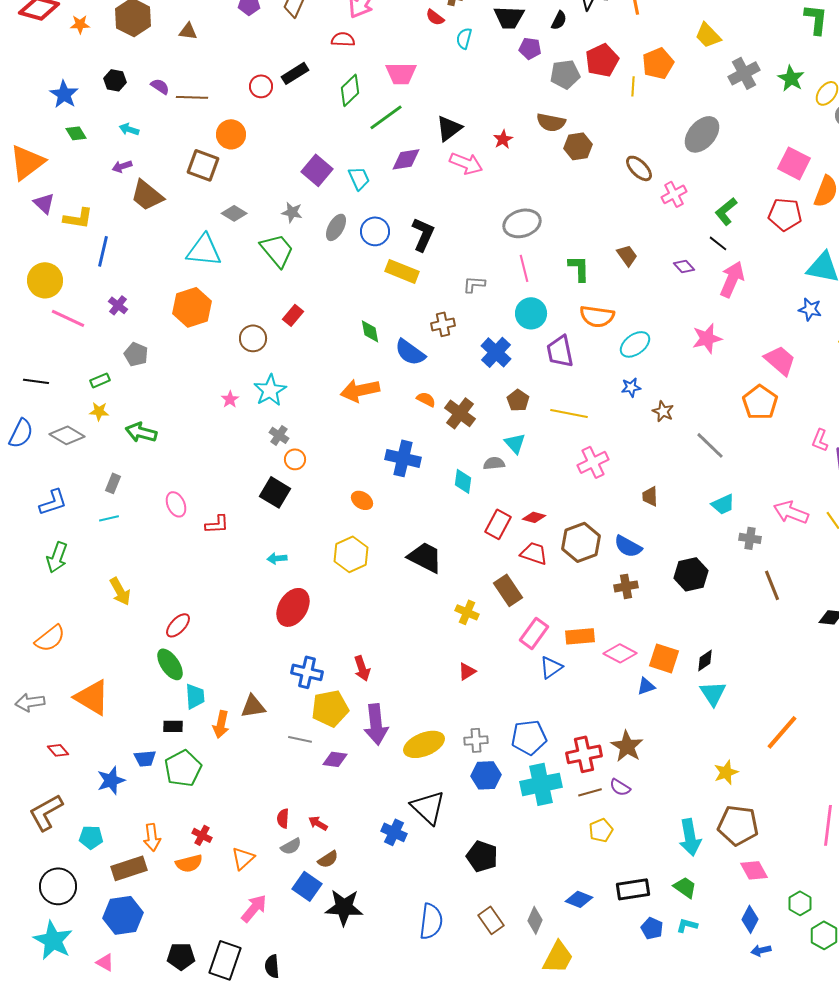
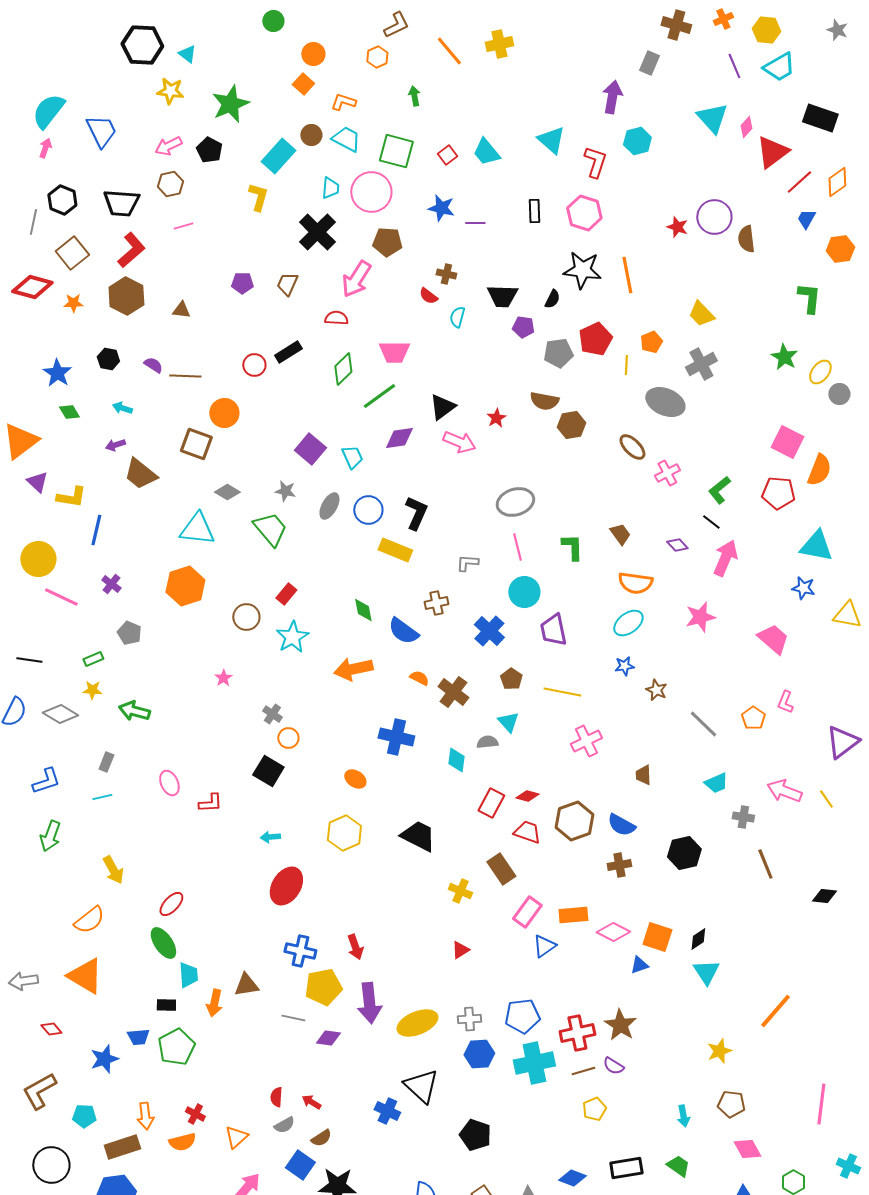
orange pentagon: (658, 63) -> (651, 342), size x0.7
gray cross: (744, 73) -> (701, 364), moved
gray ellipse: (702, 134) -> (665, 402), moved, turned 72
orange semicircle: (597, 316) -> (635, 583), moved
cyan star: (270, 390) -> (292, 637), moved
orange pentagon: (760, 402) -> (753, 718), moved, size x0.7
pink L-shape: (820, 440) -> (785, 702), moved
orange semicircle: (50, 638) -> (89, 920), moved
brown pentagon: (738, 825) -> (731, 1104), size x0.7
cyan arrow: (690, 837) -> (683, 1116), size x0.6

